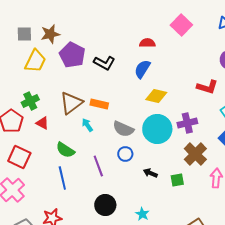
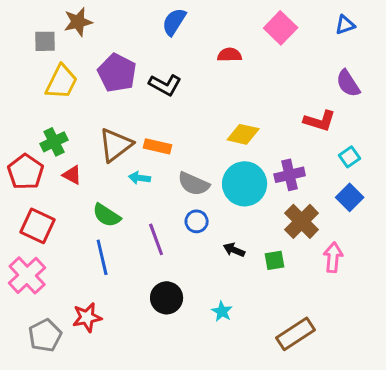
brown star: (50, 34) -> (78, 22), moved
blue semicircle: (142, 69) -> (174, 22), moved
cyan arrow: (87, 125) -> (140, 178), turned -48

